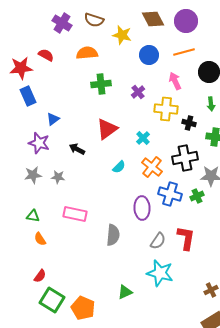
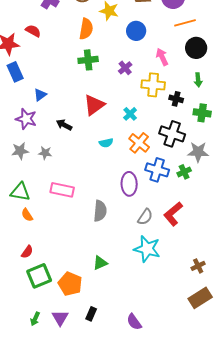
orange line: (184, 52) -> (185, 23), moved
orange semicircle: (87, 53) -> (86, 29), moved, turned 105
black cross: (185, 158) -> (172, 134), turned 30
cyan semicircle: (119, 167) -> (106, 143), turned 32
green triangle: (33, 216) -> (20, 192), size x1.5
red L-shape: (186, 238) -> (173, 214), turned -140
green triangle: (125, 292) -> (100, 263), moved
green square: (52, 300) -> (39, 276), turned 35

